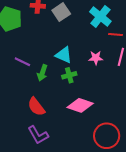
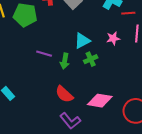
cyan triangle: (64, 55) -> (82, 41), turned -42
pink diamond: (80, 105) -> (100, 101), moved

